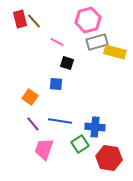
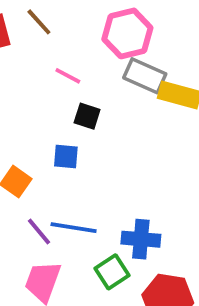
brown line: (34, 21) -> (39, 22), moved
gray rectangle: (97, 42) -> (145, 76), turned 40
purple line: (33, 124) -> (39, 231), moved

